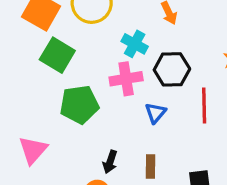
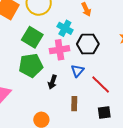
green square: (57, 55) -> (32, 37), moved
red line: (204, 106) -> (101, 85), moved, turned -45
black arrow: (110, 162) -> (52, 82), moved

